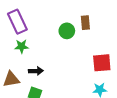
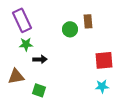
black arrow: (36, 71) -> (40, 59), moved

